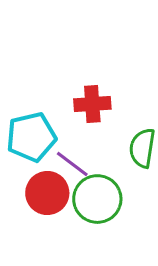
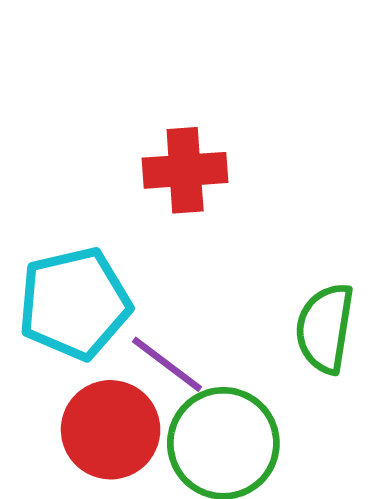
red cross: (92, 104) -> (185, 170), moved

